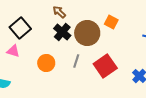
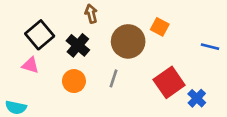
brown arrow: (59, 12) -> (91, 14), turned 32
black cross: (62, 32) -> (78, 45), moved
red square: (105, 66) -> (169, 82), moved

